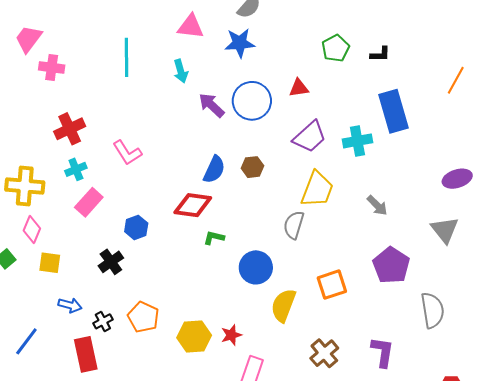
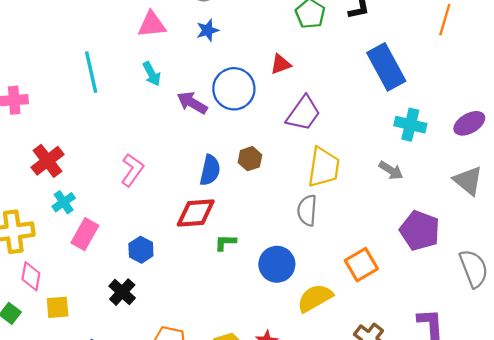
blue star: (240, 43) -> (208, 30), size x0.7
cyan cross: (357, 141) -> (410, 125), moved, turned 36
pink L-shape: (127, 153) -> (132, 170), moved, turned -100
yellow semicircle: (283, 305) -> (315, 298), turned 52

